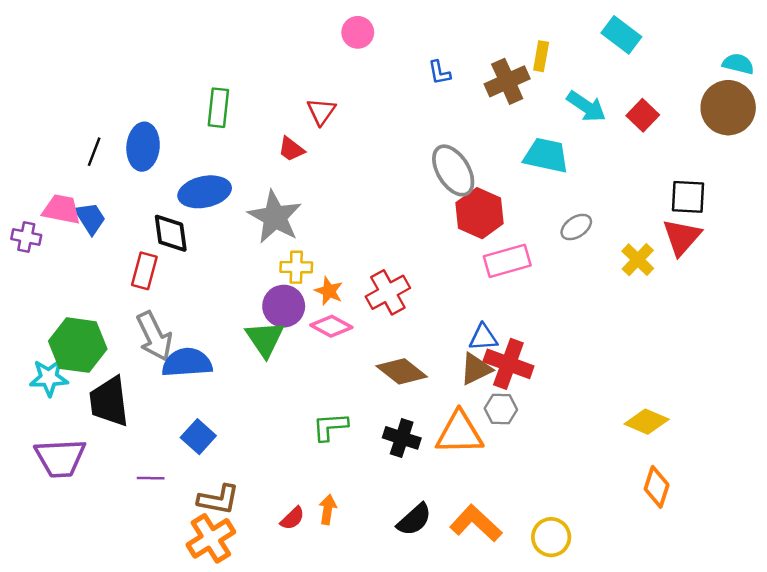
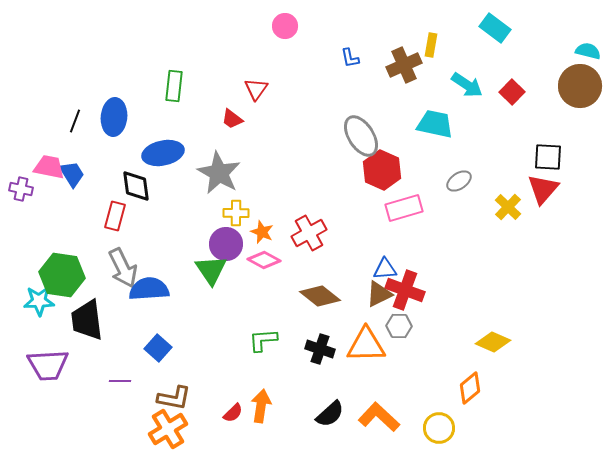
yellow diamond: (647, 422) -> (493, 342), moved
orange diamond: (657, 487) -> (470, 388), moved, turned 32
orange arrow: (328, 509) -> (261, 406), size x1.4

